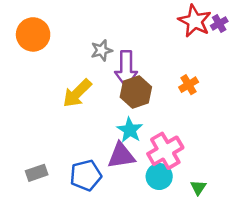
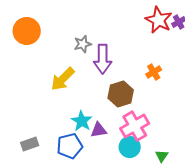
brown hexagon: (136, 92) -> (121, 94), moved
cyan star: (130, 130) -> (82, 121), moved
purple triangle: (121, 156) -> (99, 130), size x0.7

